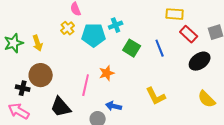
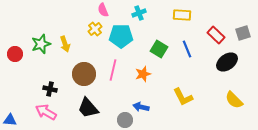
yellow rectangle: (175, 14) -> (182, 15), moved
cyan cross: (116, 25) -> (139, 13), moved
orange star: (107, 73) -> (143, 74), moved
brown circle: (41, 75) -> (84, 74), moved
pink line: (86, 85) -> (113, 70), moved

